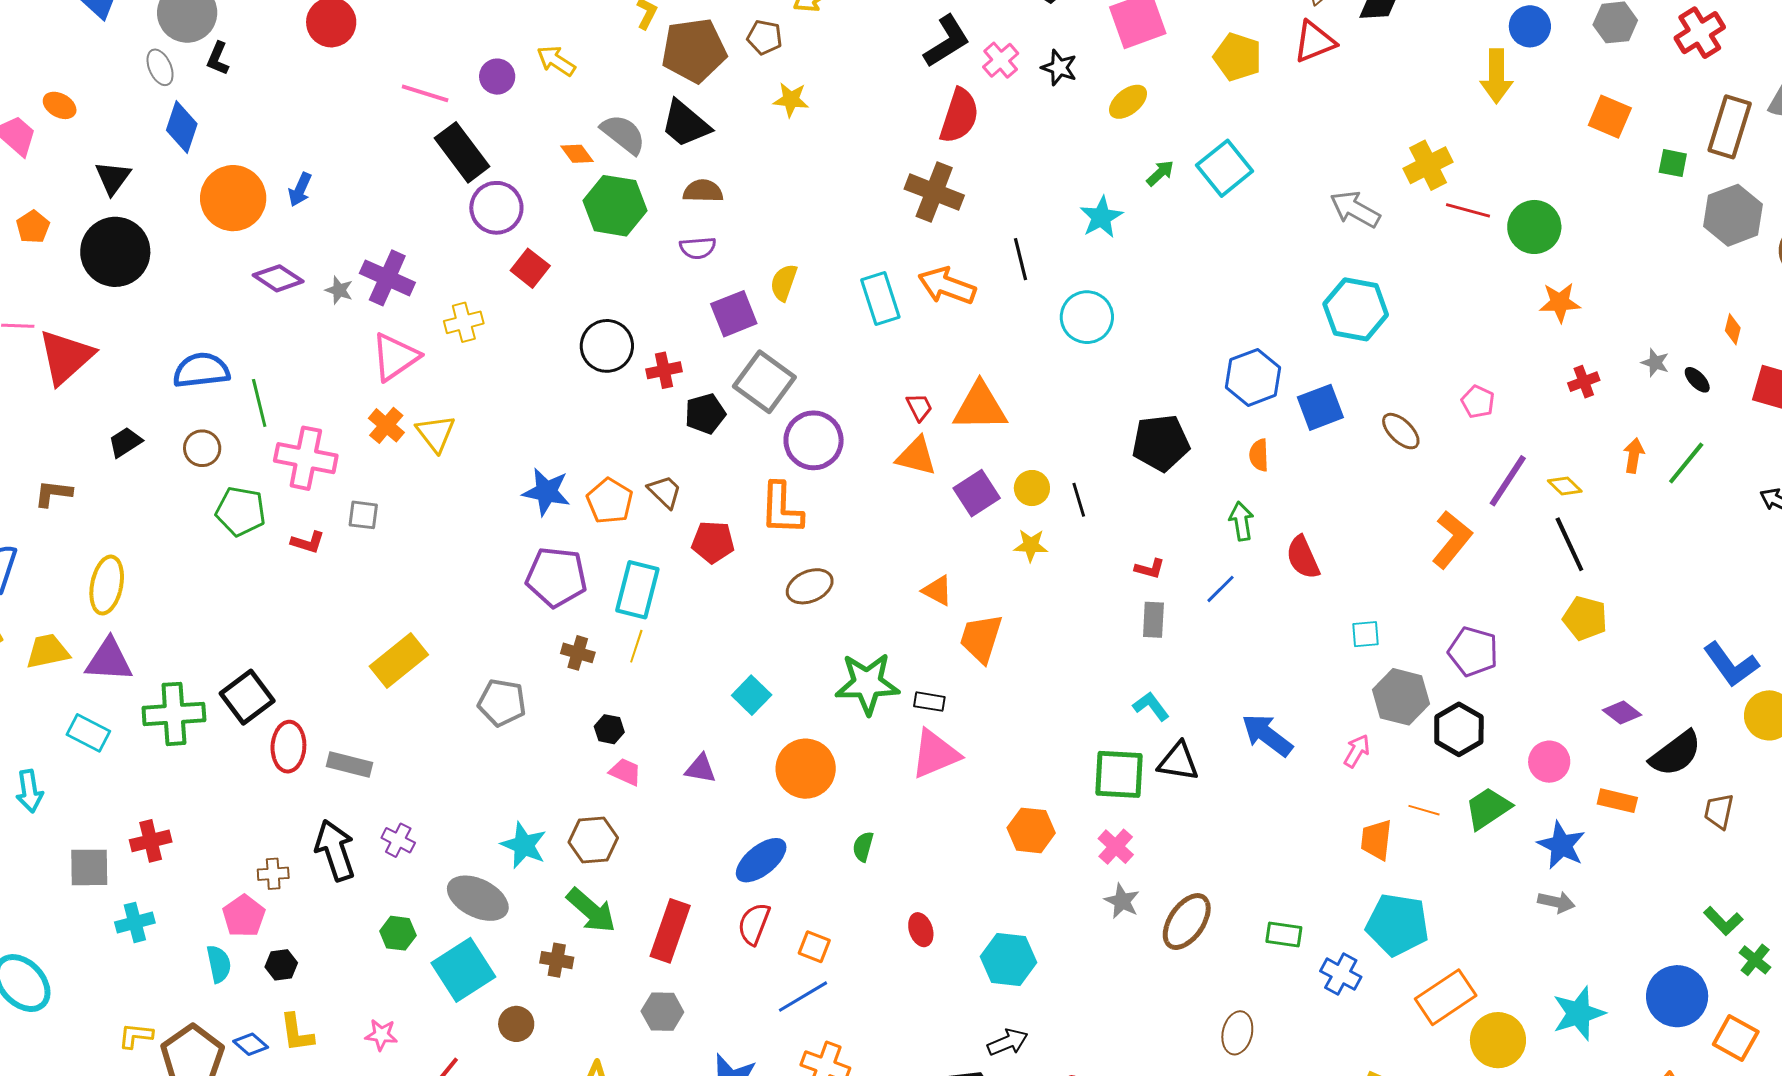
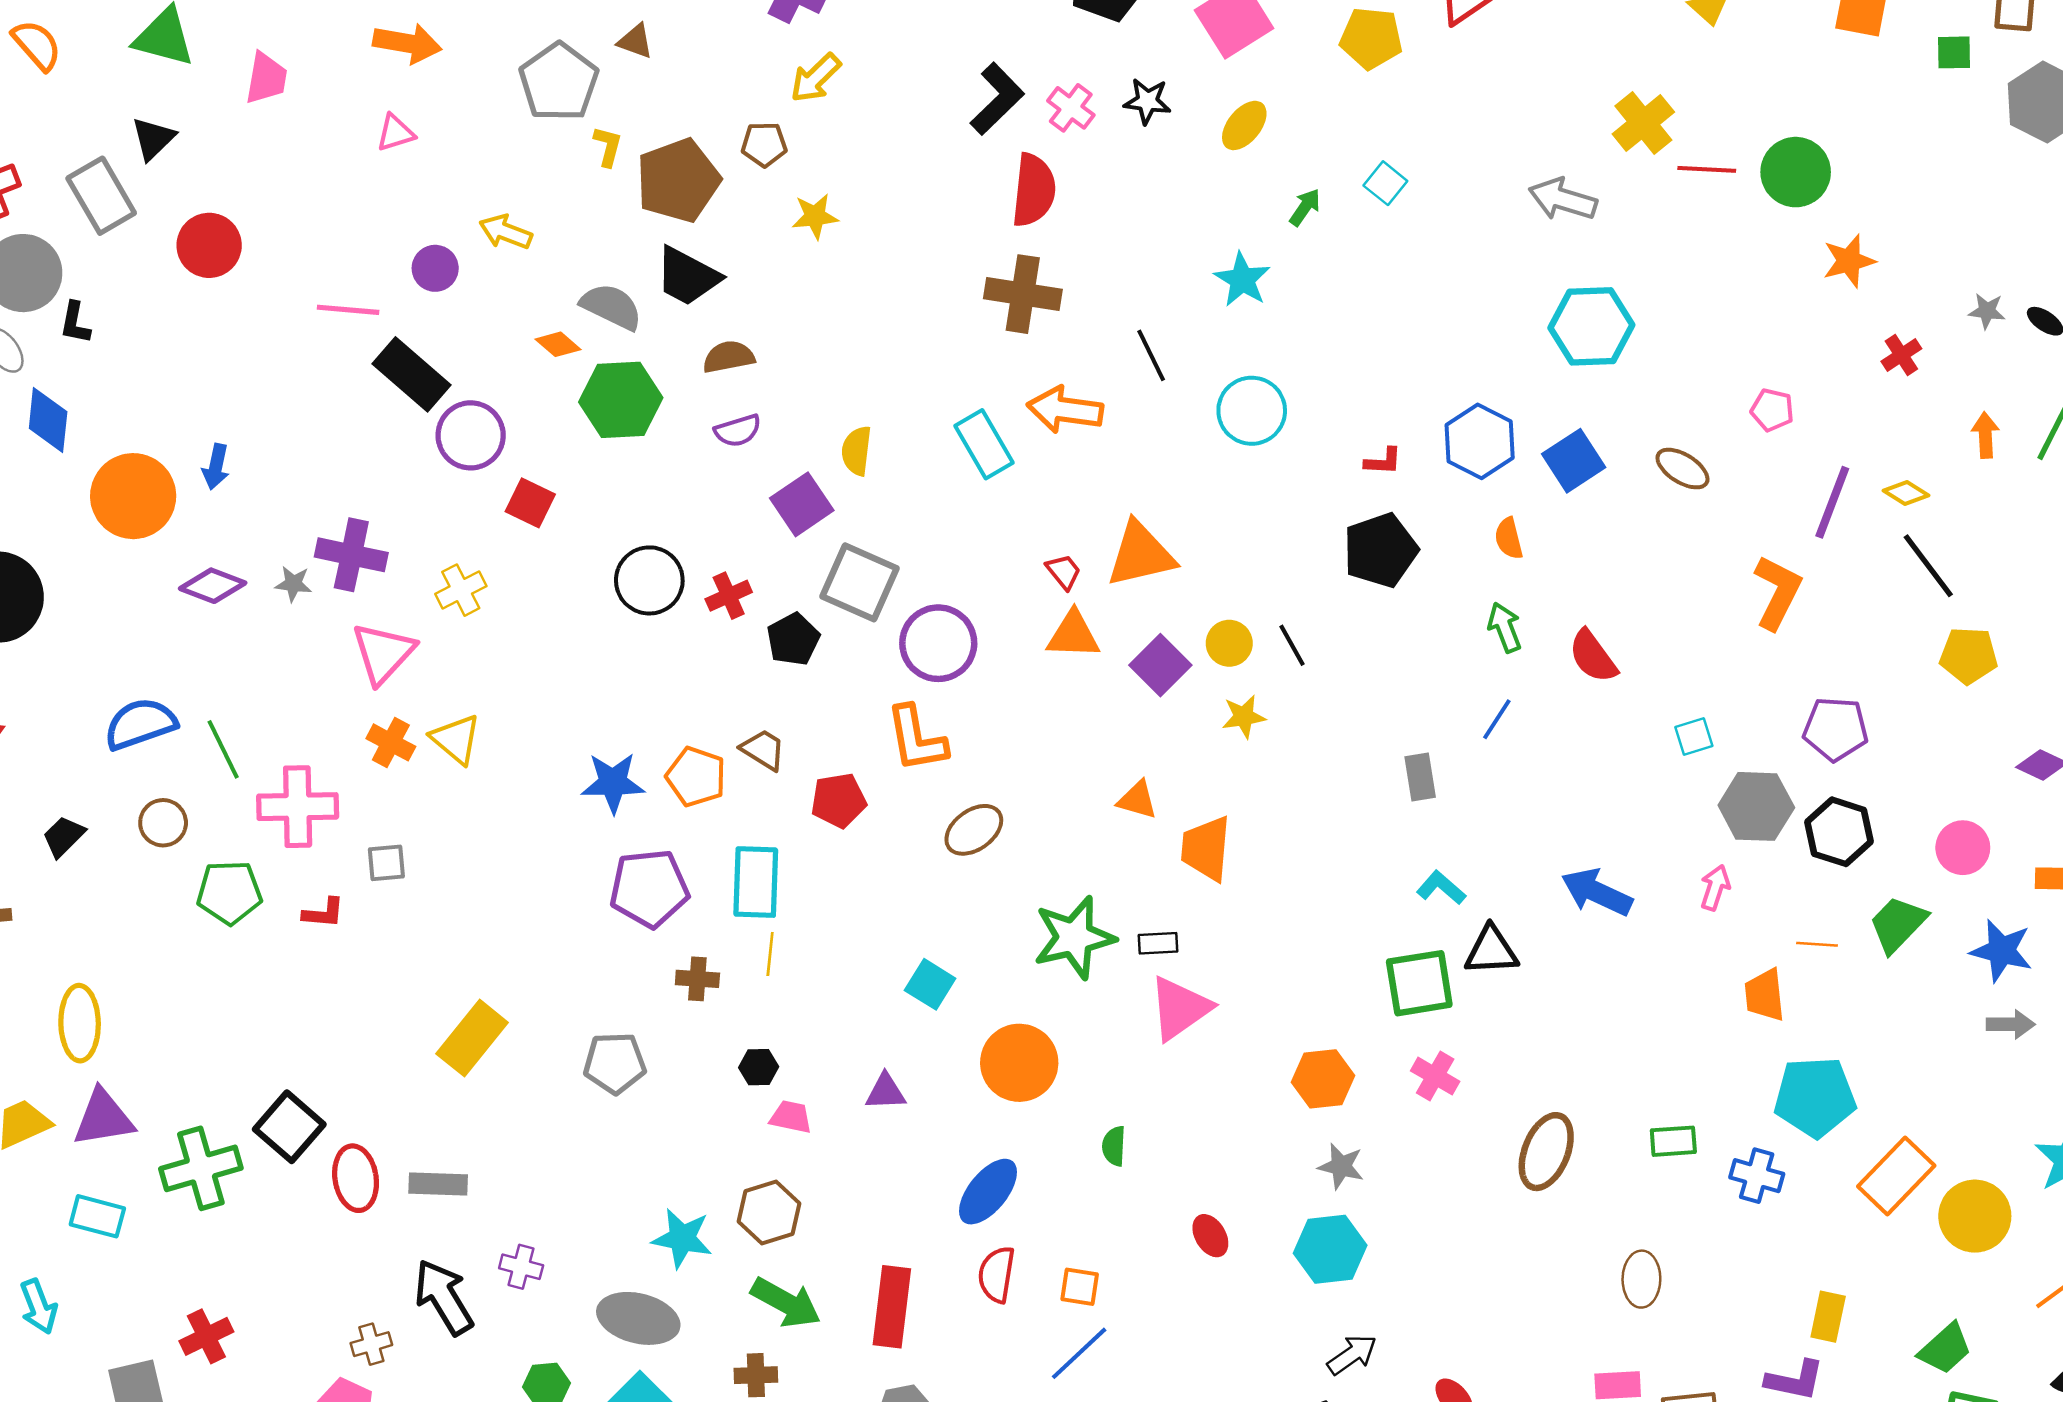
cyan square: (1225, 168) -> (1385, 183), size x0.6
red L-shape: (1150, 569) -> (1383, 461), moved
gray star: (1122, 901) -> (1341, 1166), moved

